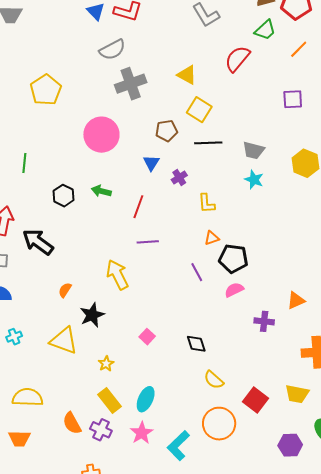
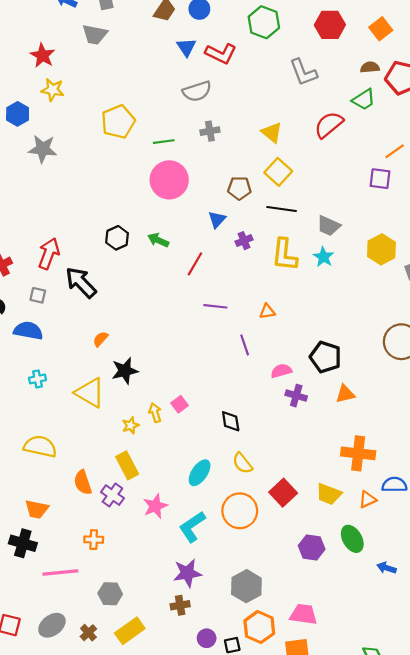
orange line: (299, 49) -> (395, 151), moved
gray cross: (131, 84) -> (210, 131), size x0.6
green line: (24, 163) -> (164, 142), moved, turned 66
yellow L-shape: (207, 203) -> (284, 255), moved, size x1.5
purple line: (148, 242) -> (215, 306), moved
black pentagon: (233, 259) -> (325, 357), moved
yellow arrow: (117, 275) -> (155, 413), moved, size x0.6
purple cross: (264, 321) -> (296, 396), moved
cyan ellipse: (146, 399) -> (200, 473), moved
orange trapezoid: (19, 439) -> (37, 509), moved

